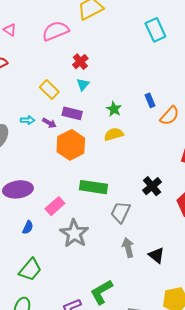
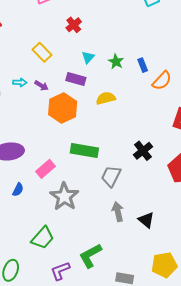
cyan triangle: (83, 84) -> (88, 57), moved
green star: (114, 109) -> (116, 62), moved
purple rectangle: (72, 113) -> (76, 79), moved
green trapezoid: (30, 270) -> (43, 238), moved

